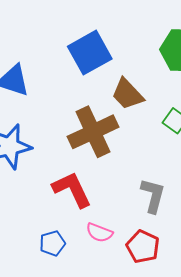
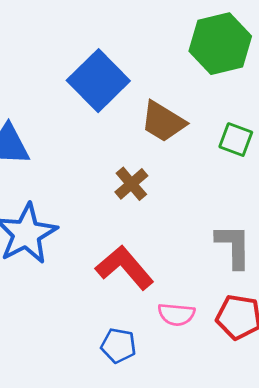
brown cross: (93, 132) -> (131, 184), size x0.5
blue pentagon: (52, 243) -> (118, 346), turned -30

